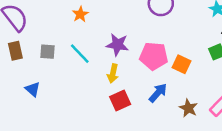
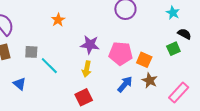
cyan line: (80, 54) -> (49, 66), moved
red square: (120, 101) -> (84, 97), moved
brown star: (188, 108) -> (150, 81), moved

